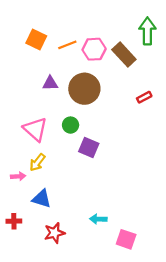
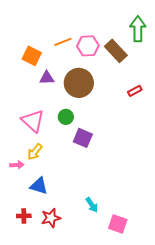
orange square: (36, 40) -> (32, 56), moved
cyan arrow: (98, 219) -> (92, 205), turned -126
red cross: (14, 221) -> (24, 216), moved

